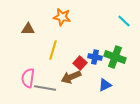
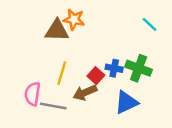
brown triangle: (28, 29) -> (57, 30), moved, size x1.5
yellow line: (53, 50) -> (62, 73), moved
blue triangle: (105, 85) -> (126, 102), size x1.5

